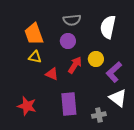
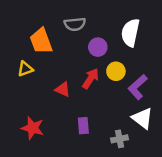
gray semicircle: (72, 20) -> (75, 24), moved
purple circle: (68, 41) -> (98, 47), moved
yellow triangle: (35, 57) -> (25, 69), moved, turned -32
purple rectangle: (69, 104) -> (83, 126), size x0.6

